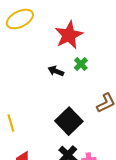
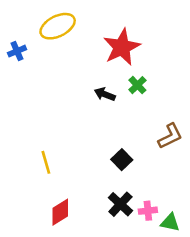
black square: (69, 121) -> (122, 160), size x0.6

